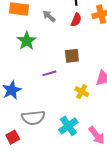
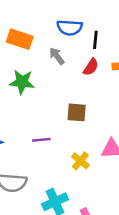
green star: (27, 41) -> (22, 82), turned 30
purple line: (49, 73) -> (41, 140), moved

